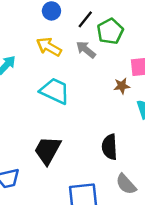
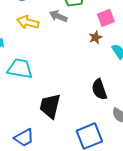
cyan trapezoid: (55, 91) -> (20, 69), moved

